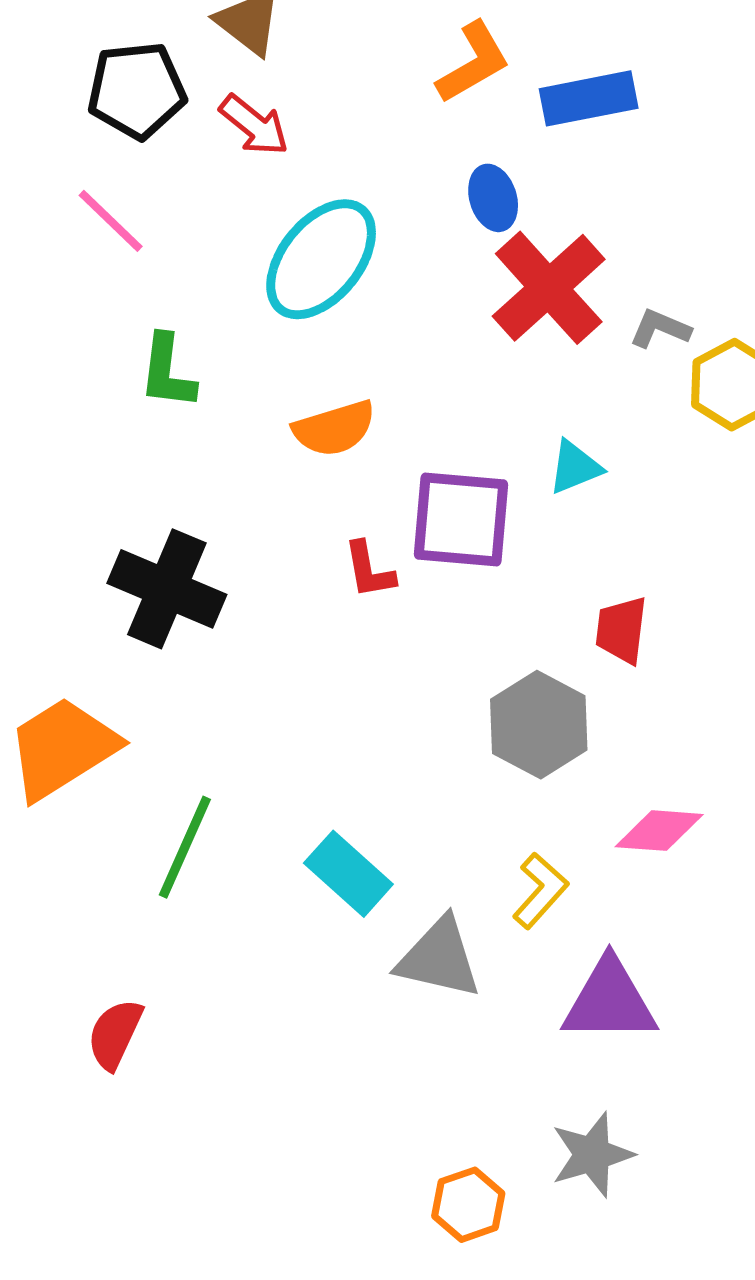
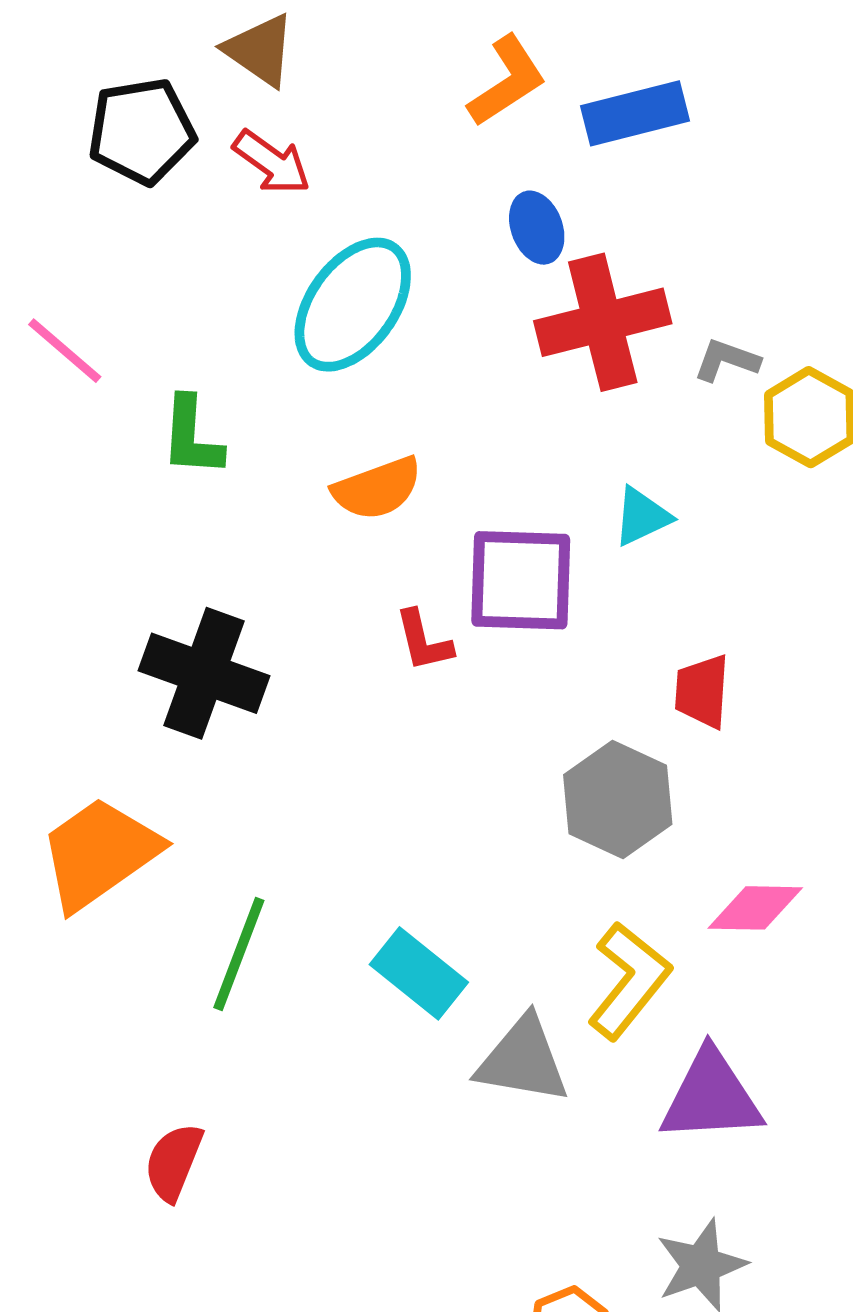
pink line: (111, 221) -> (65, 351), moved
red cross: (549, 288) -> (603, 322), turned 31
yellow L-shape: (540, 891) -> (629, 981), size x1.4

